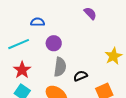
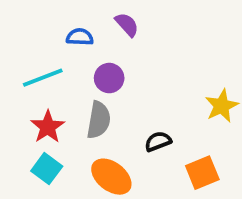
purple semicircle: (90, 13) -> (127, 25), moved
gray semicircle: (60, 67) -> (99, 120), moved

